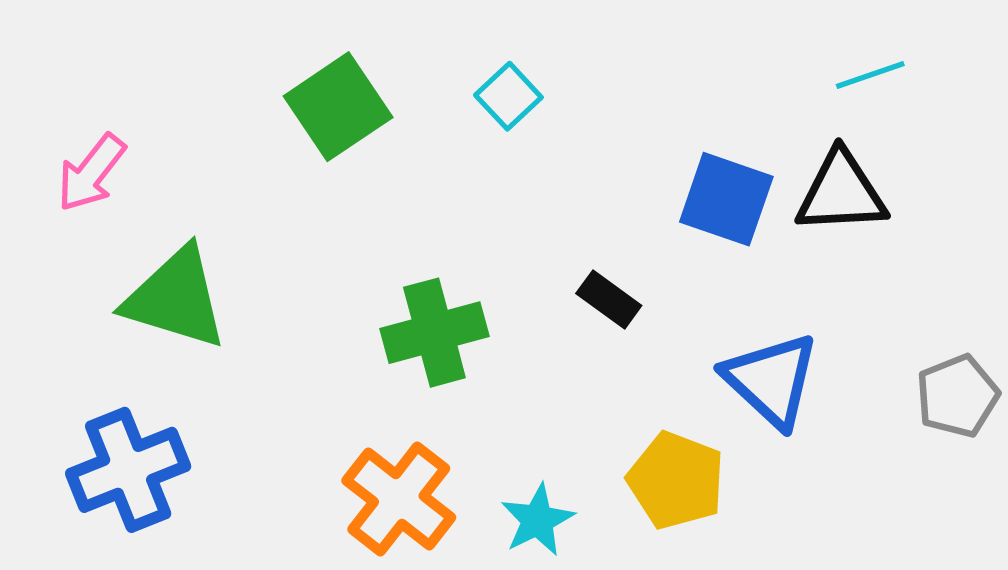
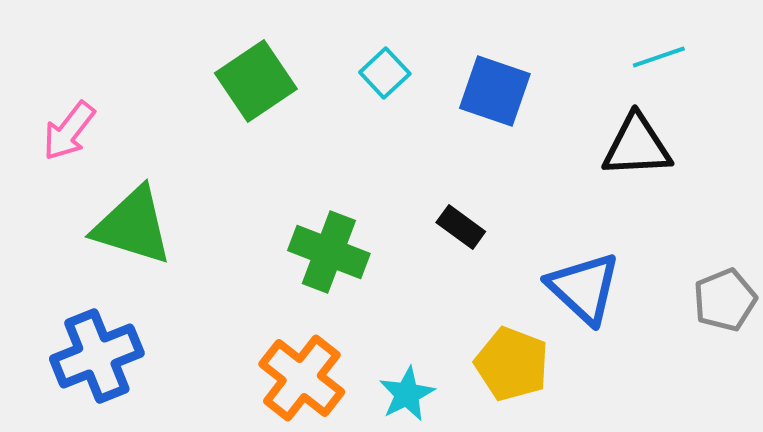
blue square: (726, 199) -> (495, 91), moved
green cross: (434, 333) -> (329, 252), turned 36

